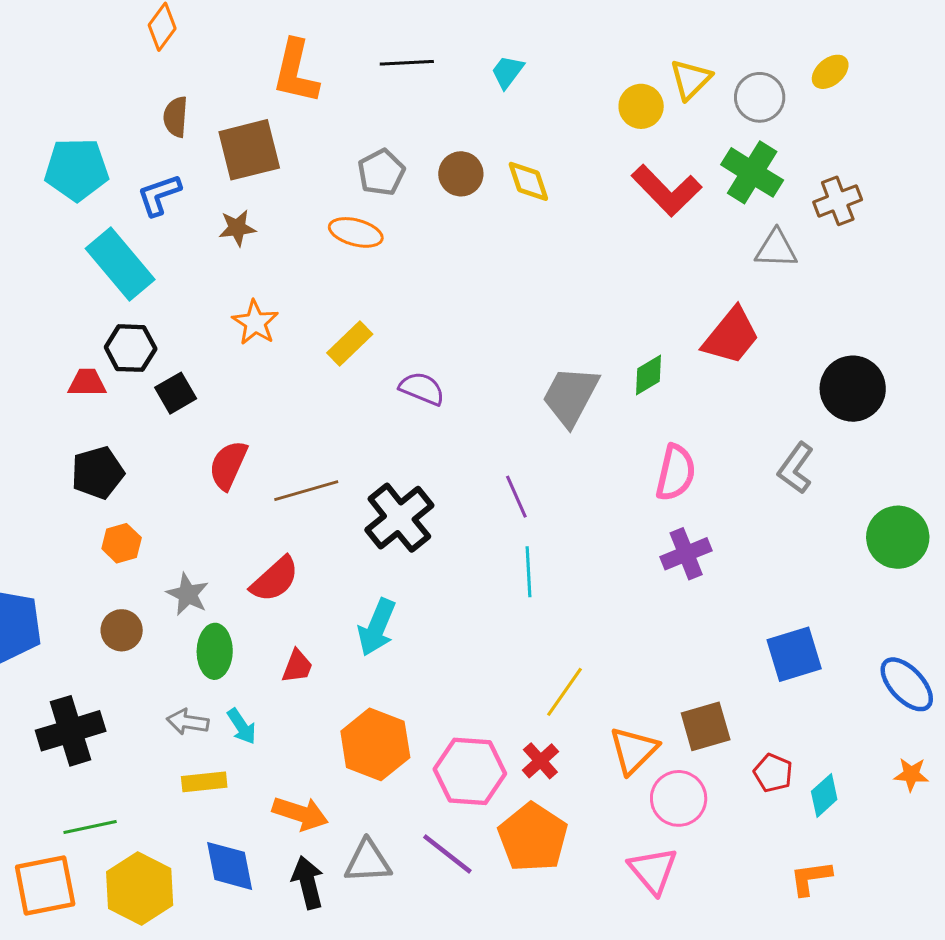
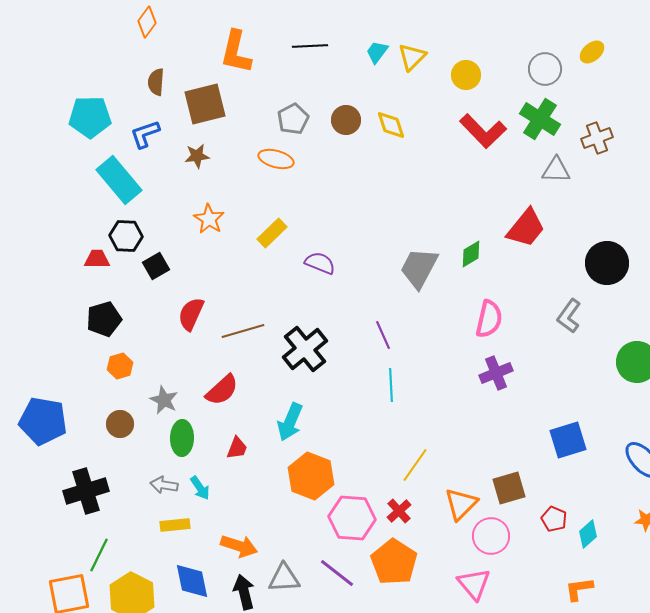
yellow triangle: (691, 79) -> (412, 57), moved
orange hexagon: (375, 744) -> (311, 476), moved
green line: (90, 827) -> (99, 555), turned -52

